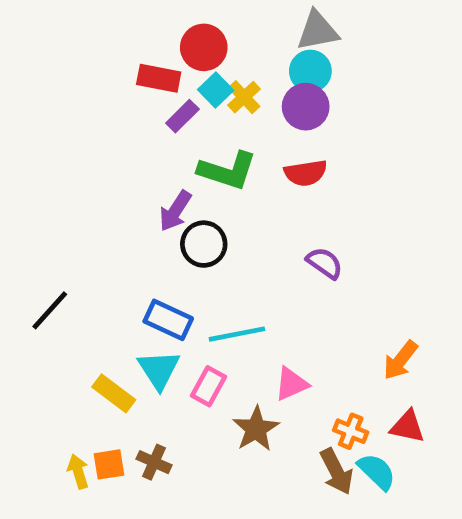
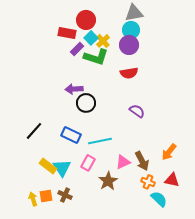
green L-shape: (227, 171) -> (96, 57), moved
purple arrow: (175, 211) -> (74, 89), turned 54
black line: (50, 310) -> (34, 131), moved
cyan triangle: (159, 370) -> (62, 168), moved
brown arrow: (336, 472) -> (142, 161), moved

